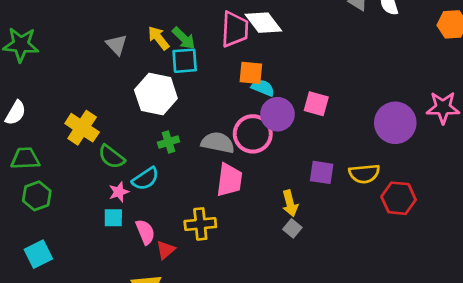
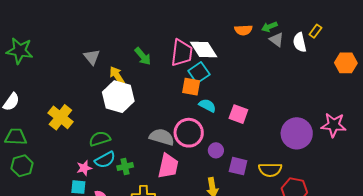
yellow arrow: (158, 38) -> (117, 76), moved
cyan square: (185, 61) -> (199, 73), moved, turned -35
cyan semicircle: (263, 88) -> (207, 105), moved
purple circle: (277, 114) -> (216, 150), moved, size x0.6
green cross: (168, 142) -> (125, 166), moved
green semicircle: (111, 157) -> (100, 139), moved, turned 120

